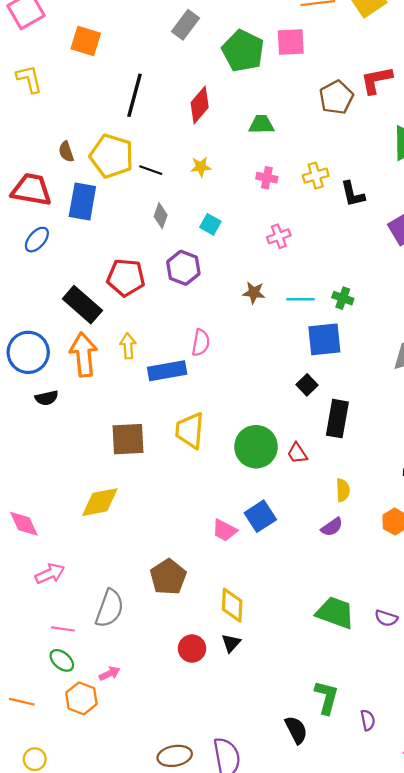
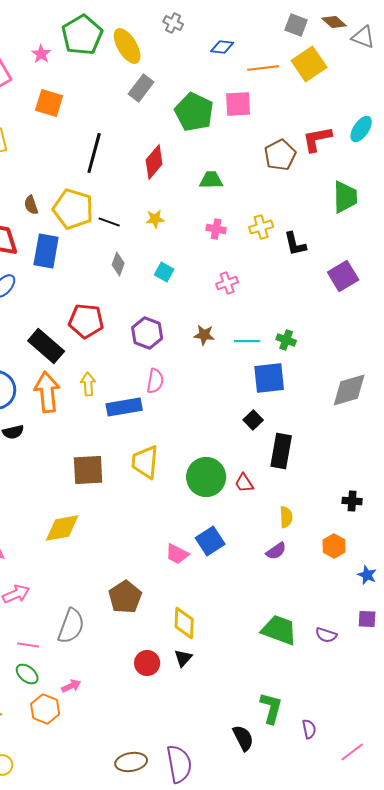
purple hexagon: (183, 268) -> (147, 333), moved

